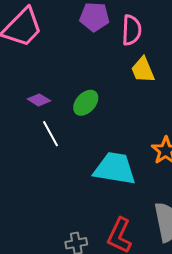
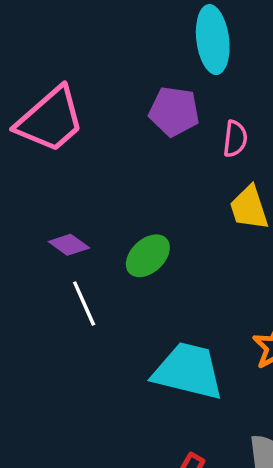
pink semicircle: (132, 30) -> (235, 139), size x0.7

